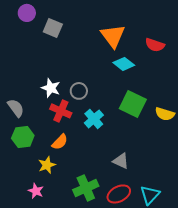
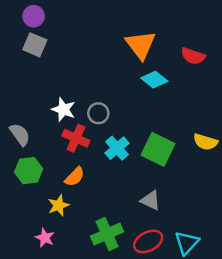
gray square: (53, 28) -> (35, 45), moved
green square: (133, 104) -> (158, 149), moved

